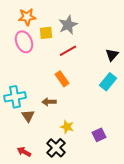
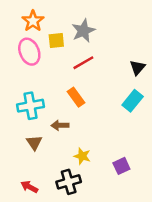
orange star: (27, 17) -> (33, 21), turned -30
cyan cross: (15, 97) -> (31, 106), moved
black cross: (56, 148) -> (69, 182), turned 30

